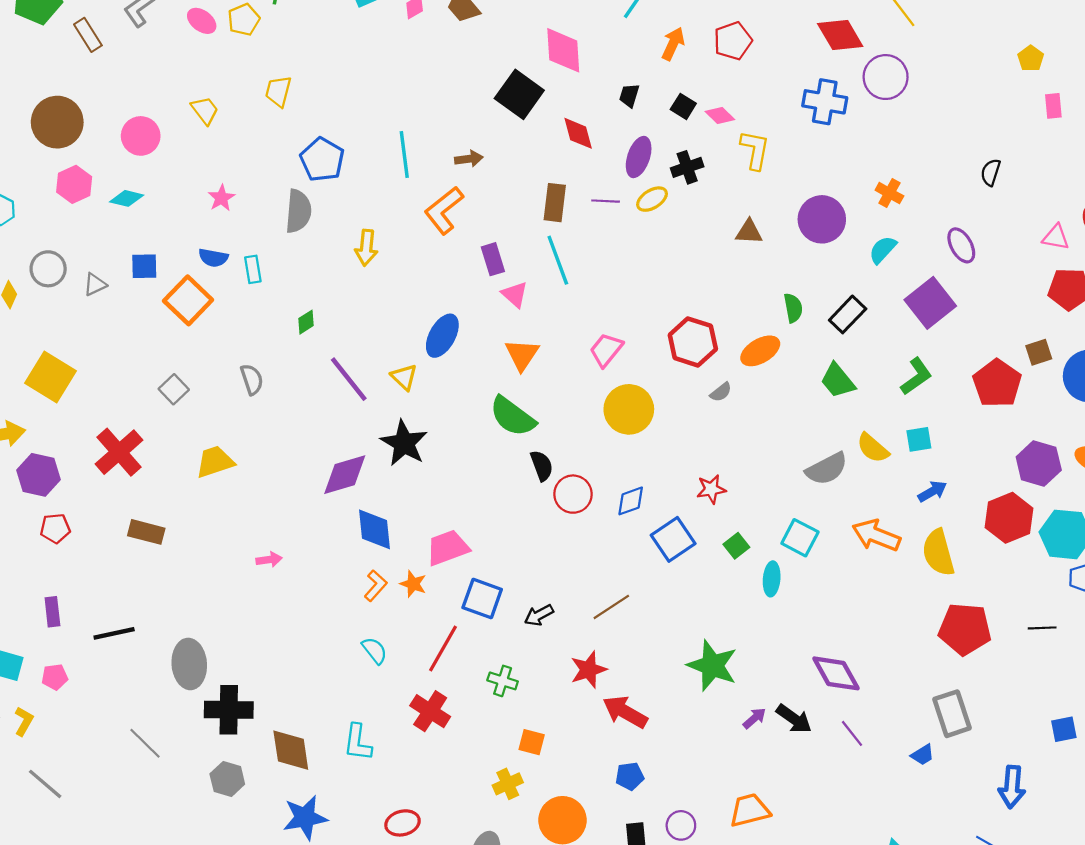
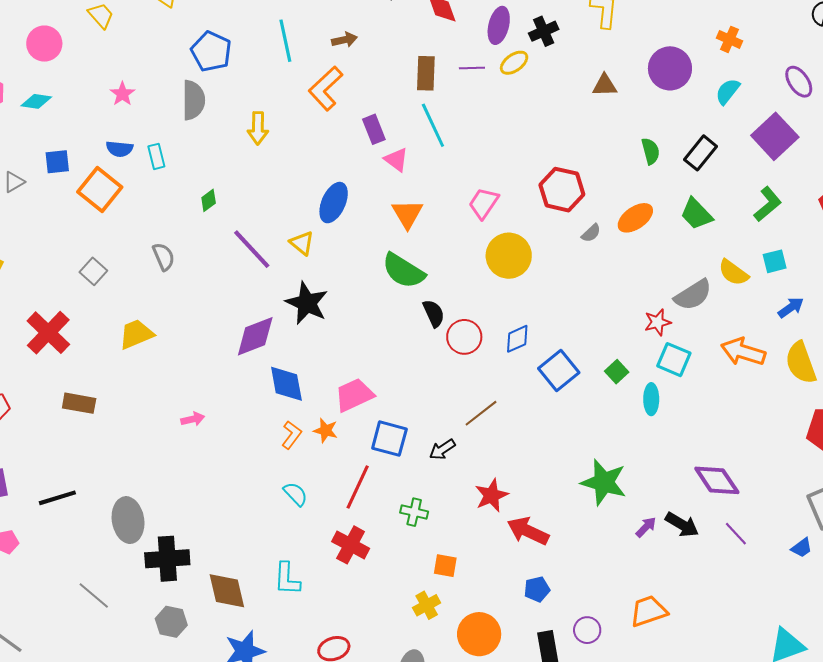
orange ellipse: (760, 351) -> (635, 218), moved
red star: (711, 489) -> (658, 322), moved
brown line: (611, 607) -> (481, 413), moved

